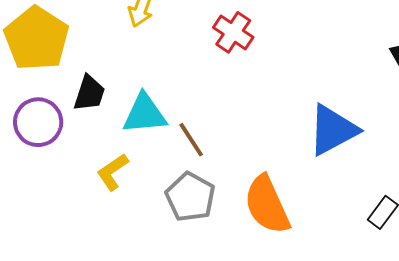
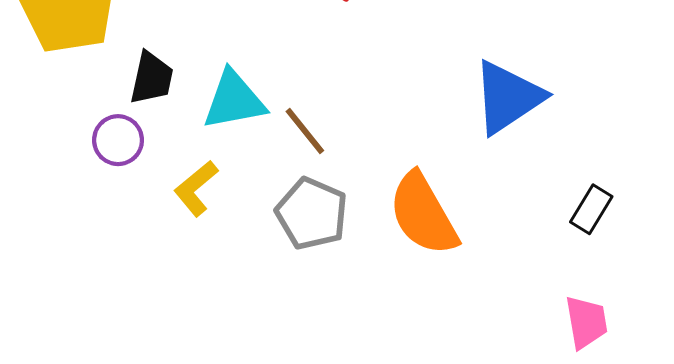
purple circle: (38, 122) -> (118, 140), moved, size x0.7

